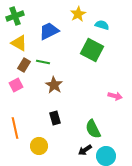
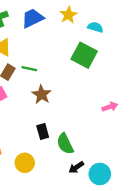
blue trapezoid: (49, 31) -> (33, 18), moved
pink arrow: (115, 96) -> (110, 107), turned -32
green semicircle: (93, 129) -> (65, 144), moved

